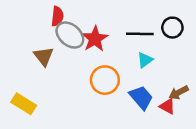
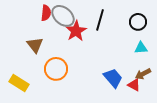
black line: (140, 34) -> (100, 20), moved, turned -75
gray ellipse: (70, 35) -> (63, 16), moved
cyan triangle: (145, 60) -> (141, 48), moved, turned 32
orange circle: (105, 80) -> (56, 69), moved

